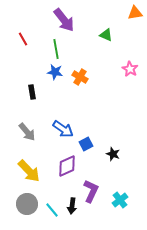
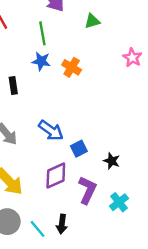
green triangle: (106, 35) -> (92, 21), moved, turned -40
purple L-shape: (91, 191) -> (87, 190), moved
cyan cross: (120, 200) -> (119, 202), moved

